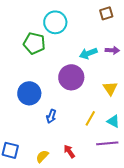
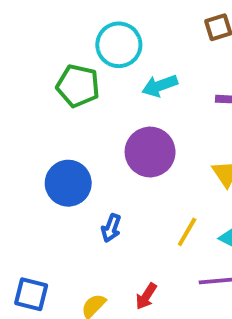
cyan arrow: (88, 53) -> (160, 86), moved
red arrow: (69, 151) -> (146, 296), turned -112

